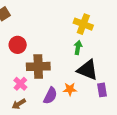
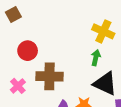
pink cross: (20, 84) -> (18, 86), moved

